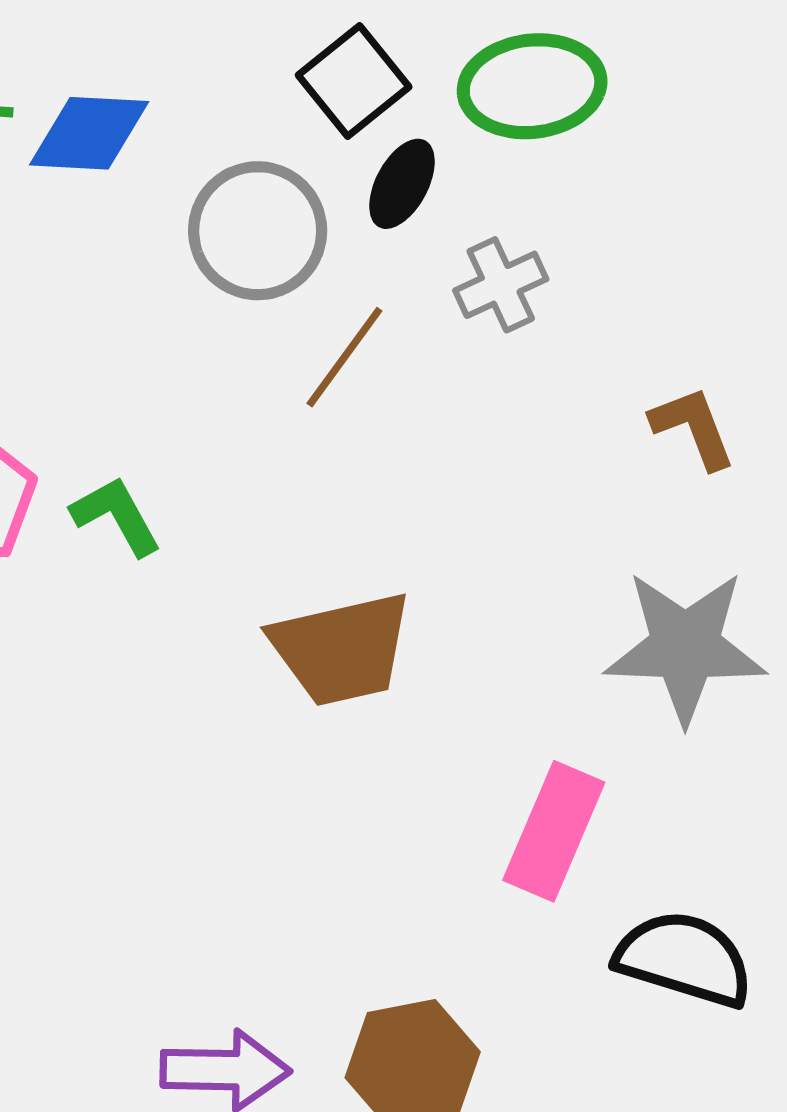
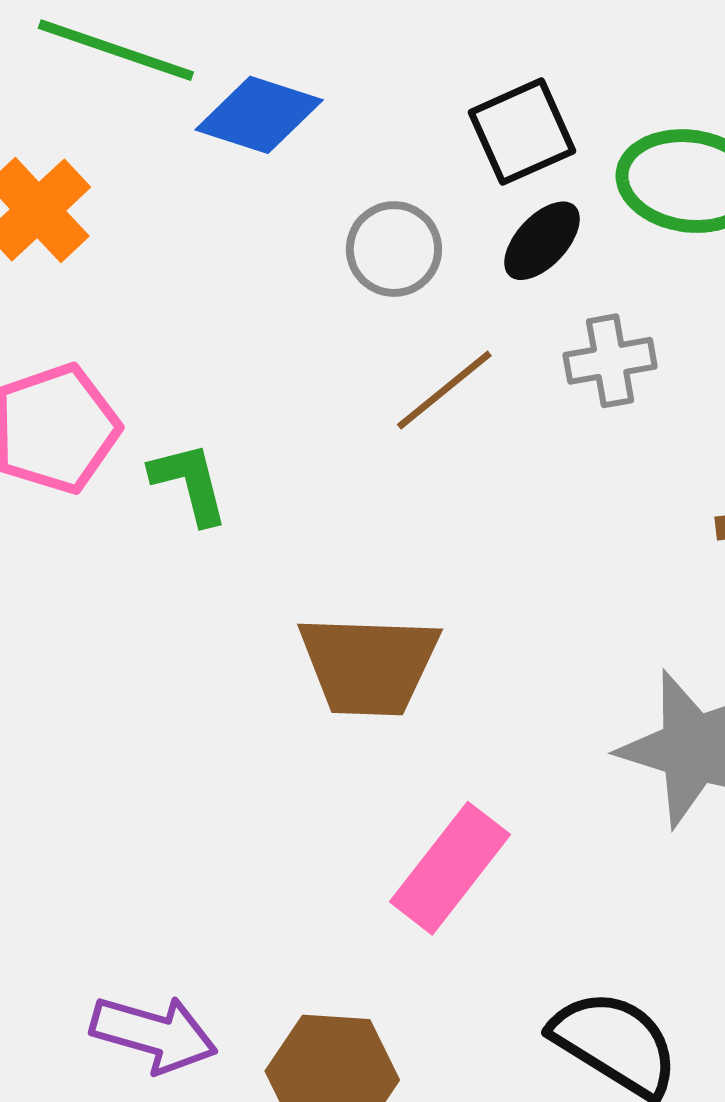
gray circle: (258, 231) -> (394, 249), size x0.7
pink rectangle: (554, 831) -> (450, 868), moved

